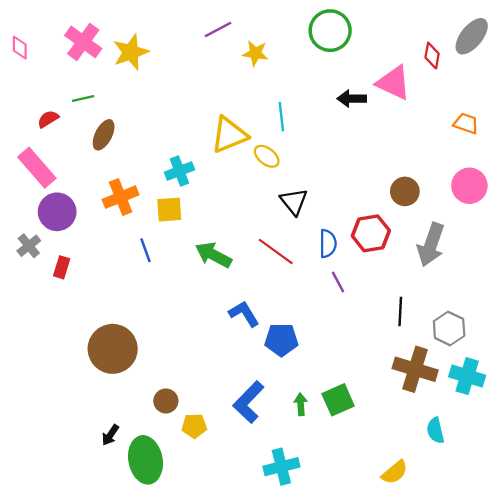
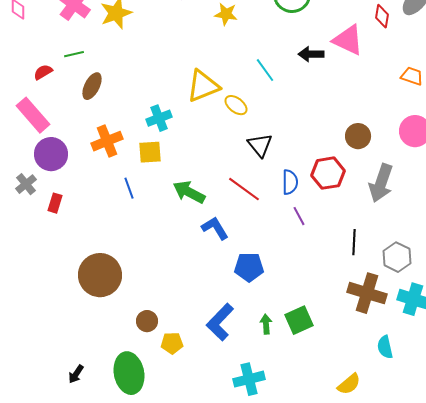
cyan line: (281, 117) -> (265, 70), moved, turned -30
blue L-shape: (244, 314) -> (215, 228), moved
black arrow: (110, 435) -> (76, 374), moved

